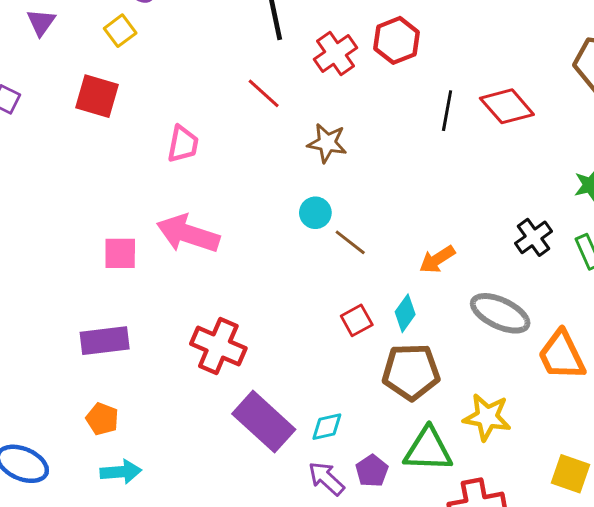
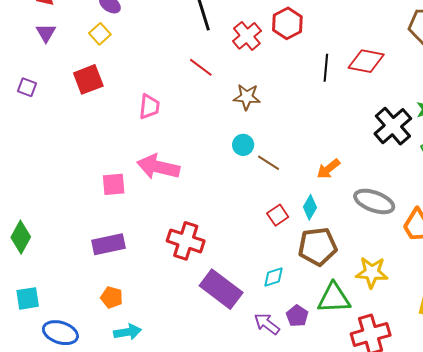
red square: (97, 96) -> (88, 79), turned -32
red diamond: (507, 106) -> (366, 61), turned -33
black cross: (533, 237) -> (393, 126), moved, size x1.5
cyan diamond: (327, 427) -> (274, 277), moved

